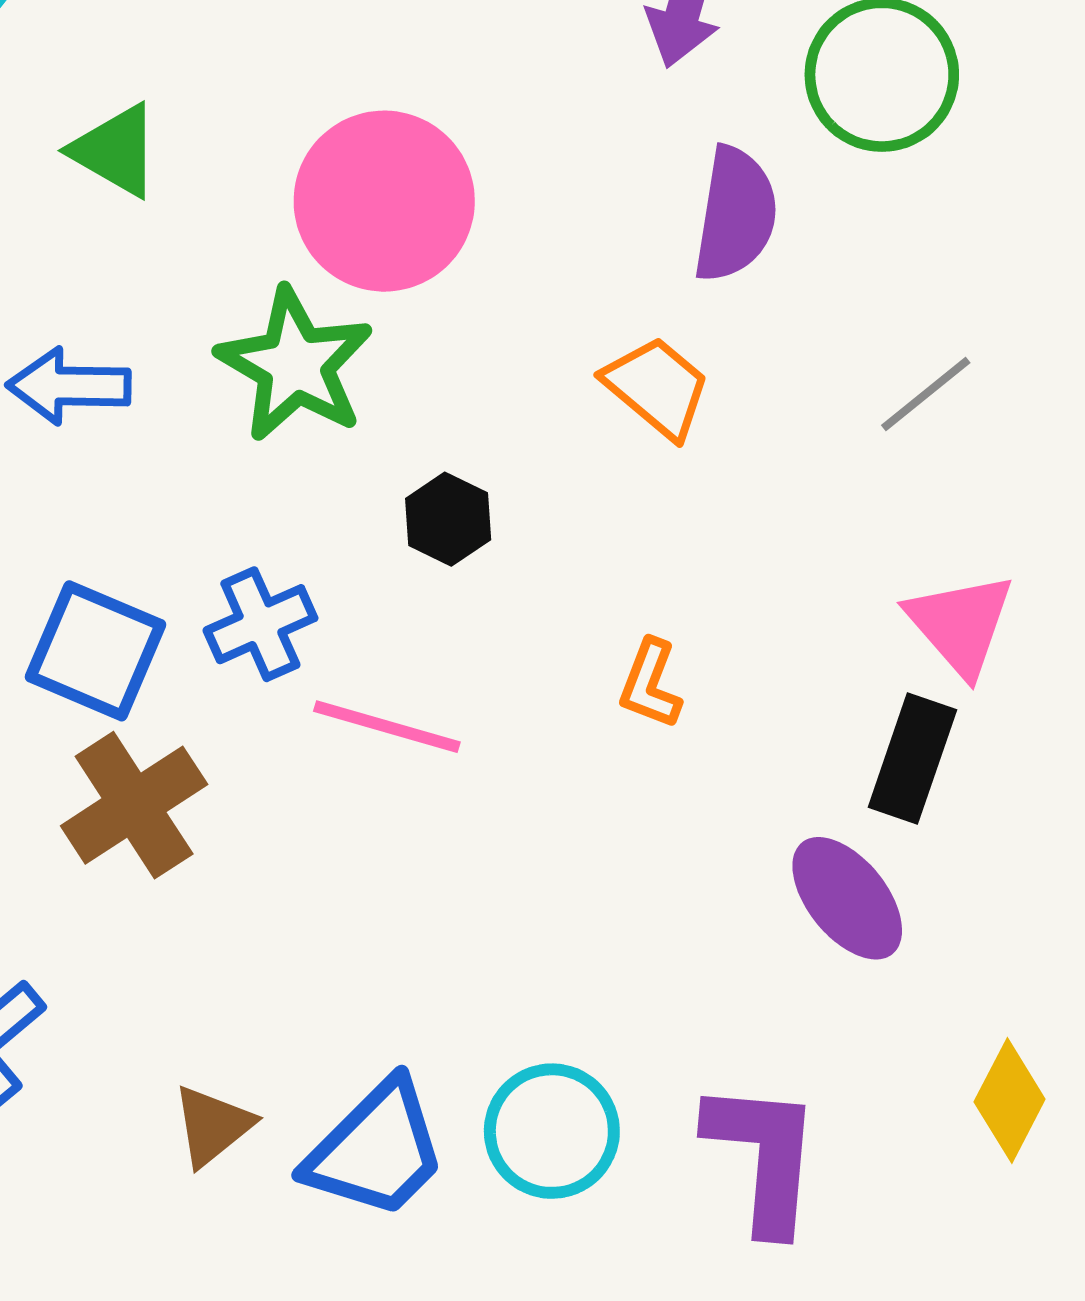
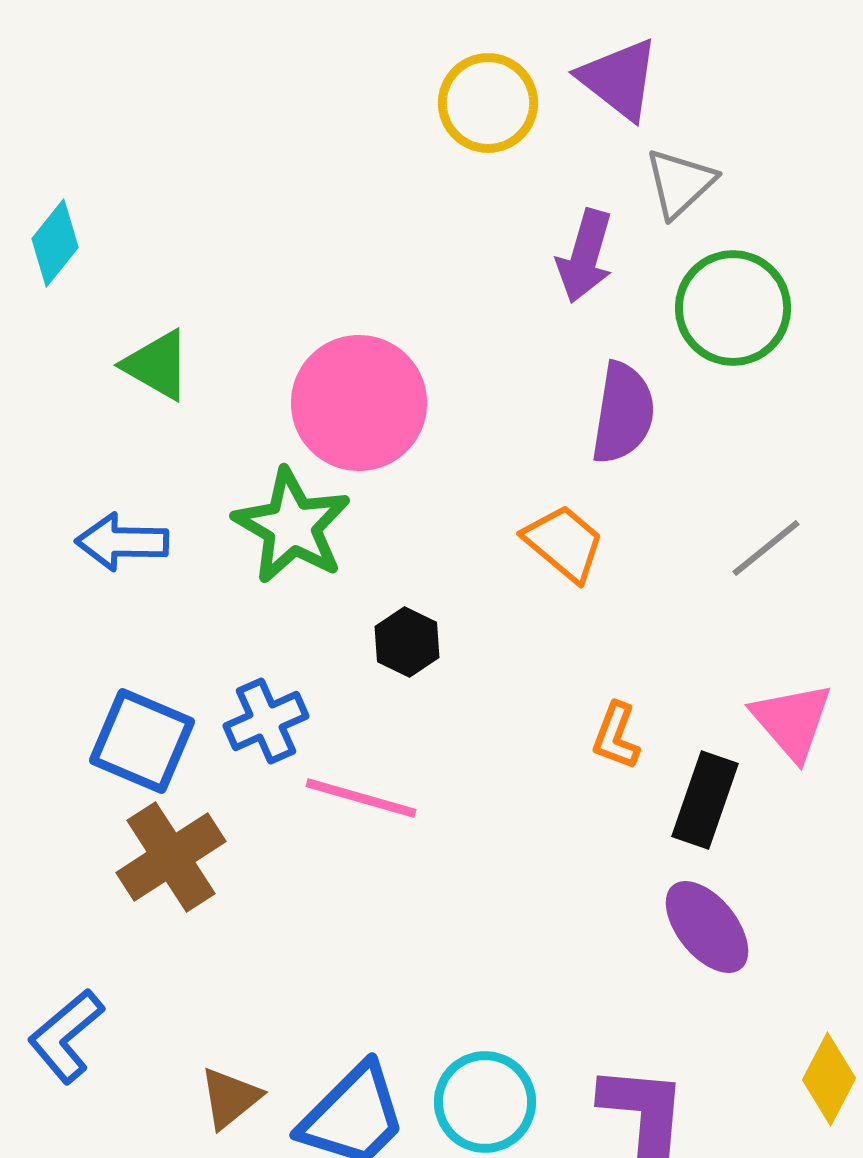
orange L-shape: (650, 684) -> (616, 736), moved
black rectangle: (912, 759) -> (705, 800), moved

